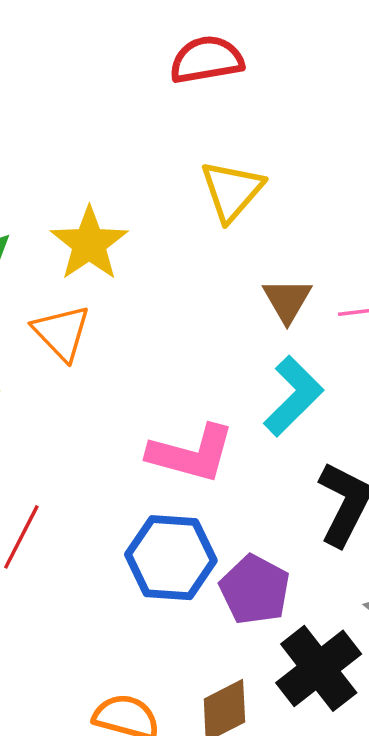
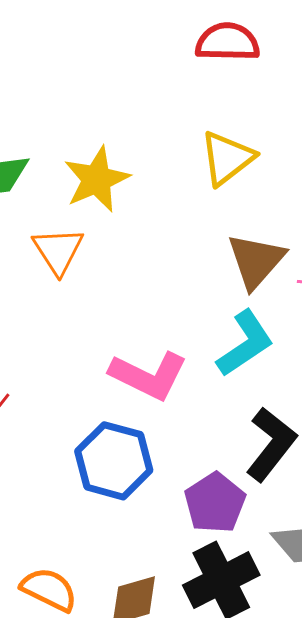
brown triangle: (287, 300) -> (256, 261), size x1.4
purple pentagon: (255, 590) -> (215, 503), moved

